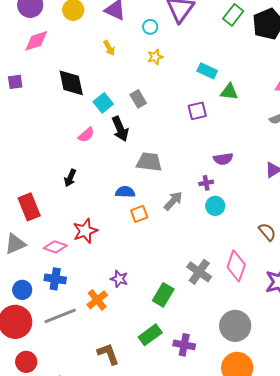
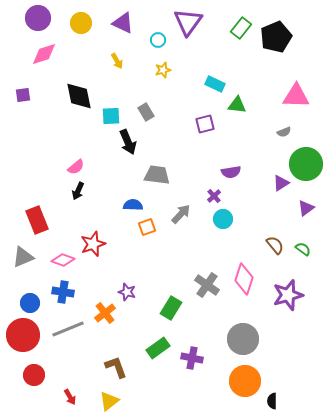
cyan square: (103, 103) -> (111, 116), turned 36
pink semicircle: (86, 135) -> (76, 167), moved
purple cross: (206, 183) -> (214, 196), turned -32

